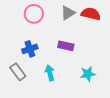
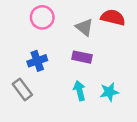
gray triangle: (68, 13) -> (84, 27), moved, turned -49
cyan arrow: (50, 73) -> (79, 91), moved

